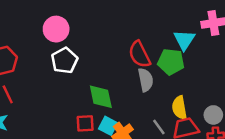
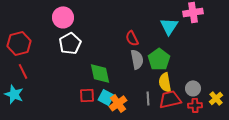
red semicircle: (140, 54) -> (132, 38), size x0.7
green pentagon: (171, 62) -> (159, 59), moved, turned 30
gray line: (159, 127) -> (148, 98), turned 32

